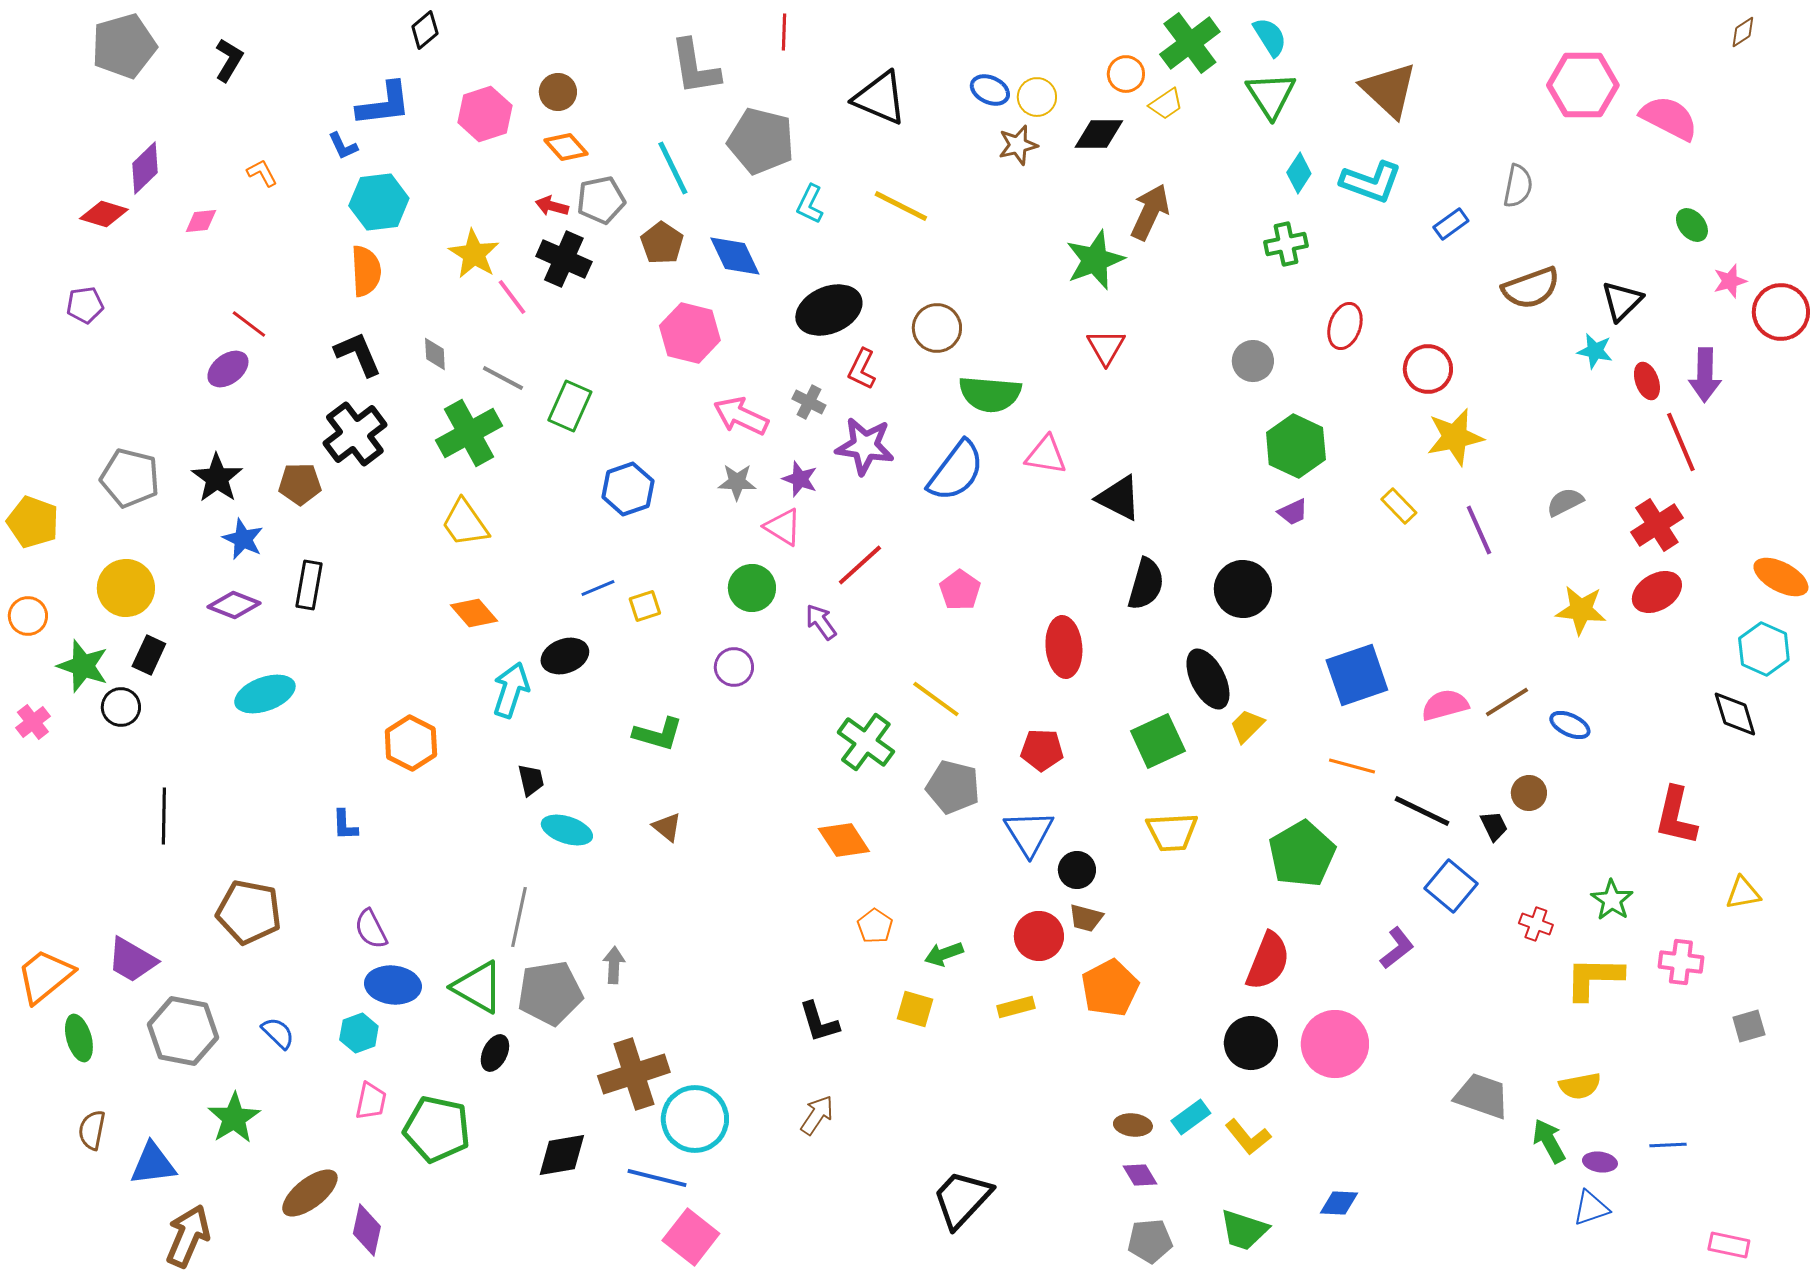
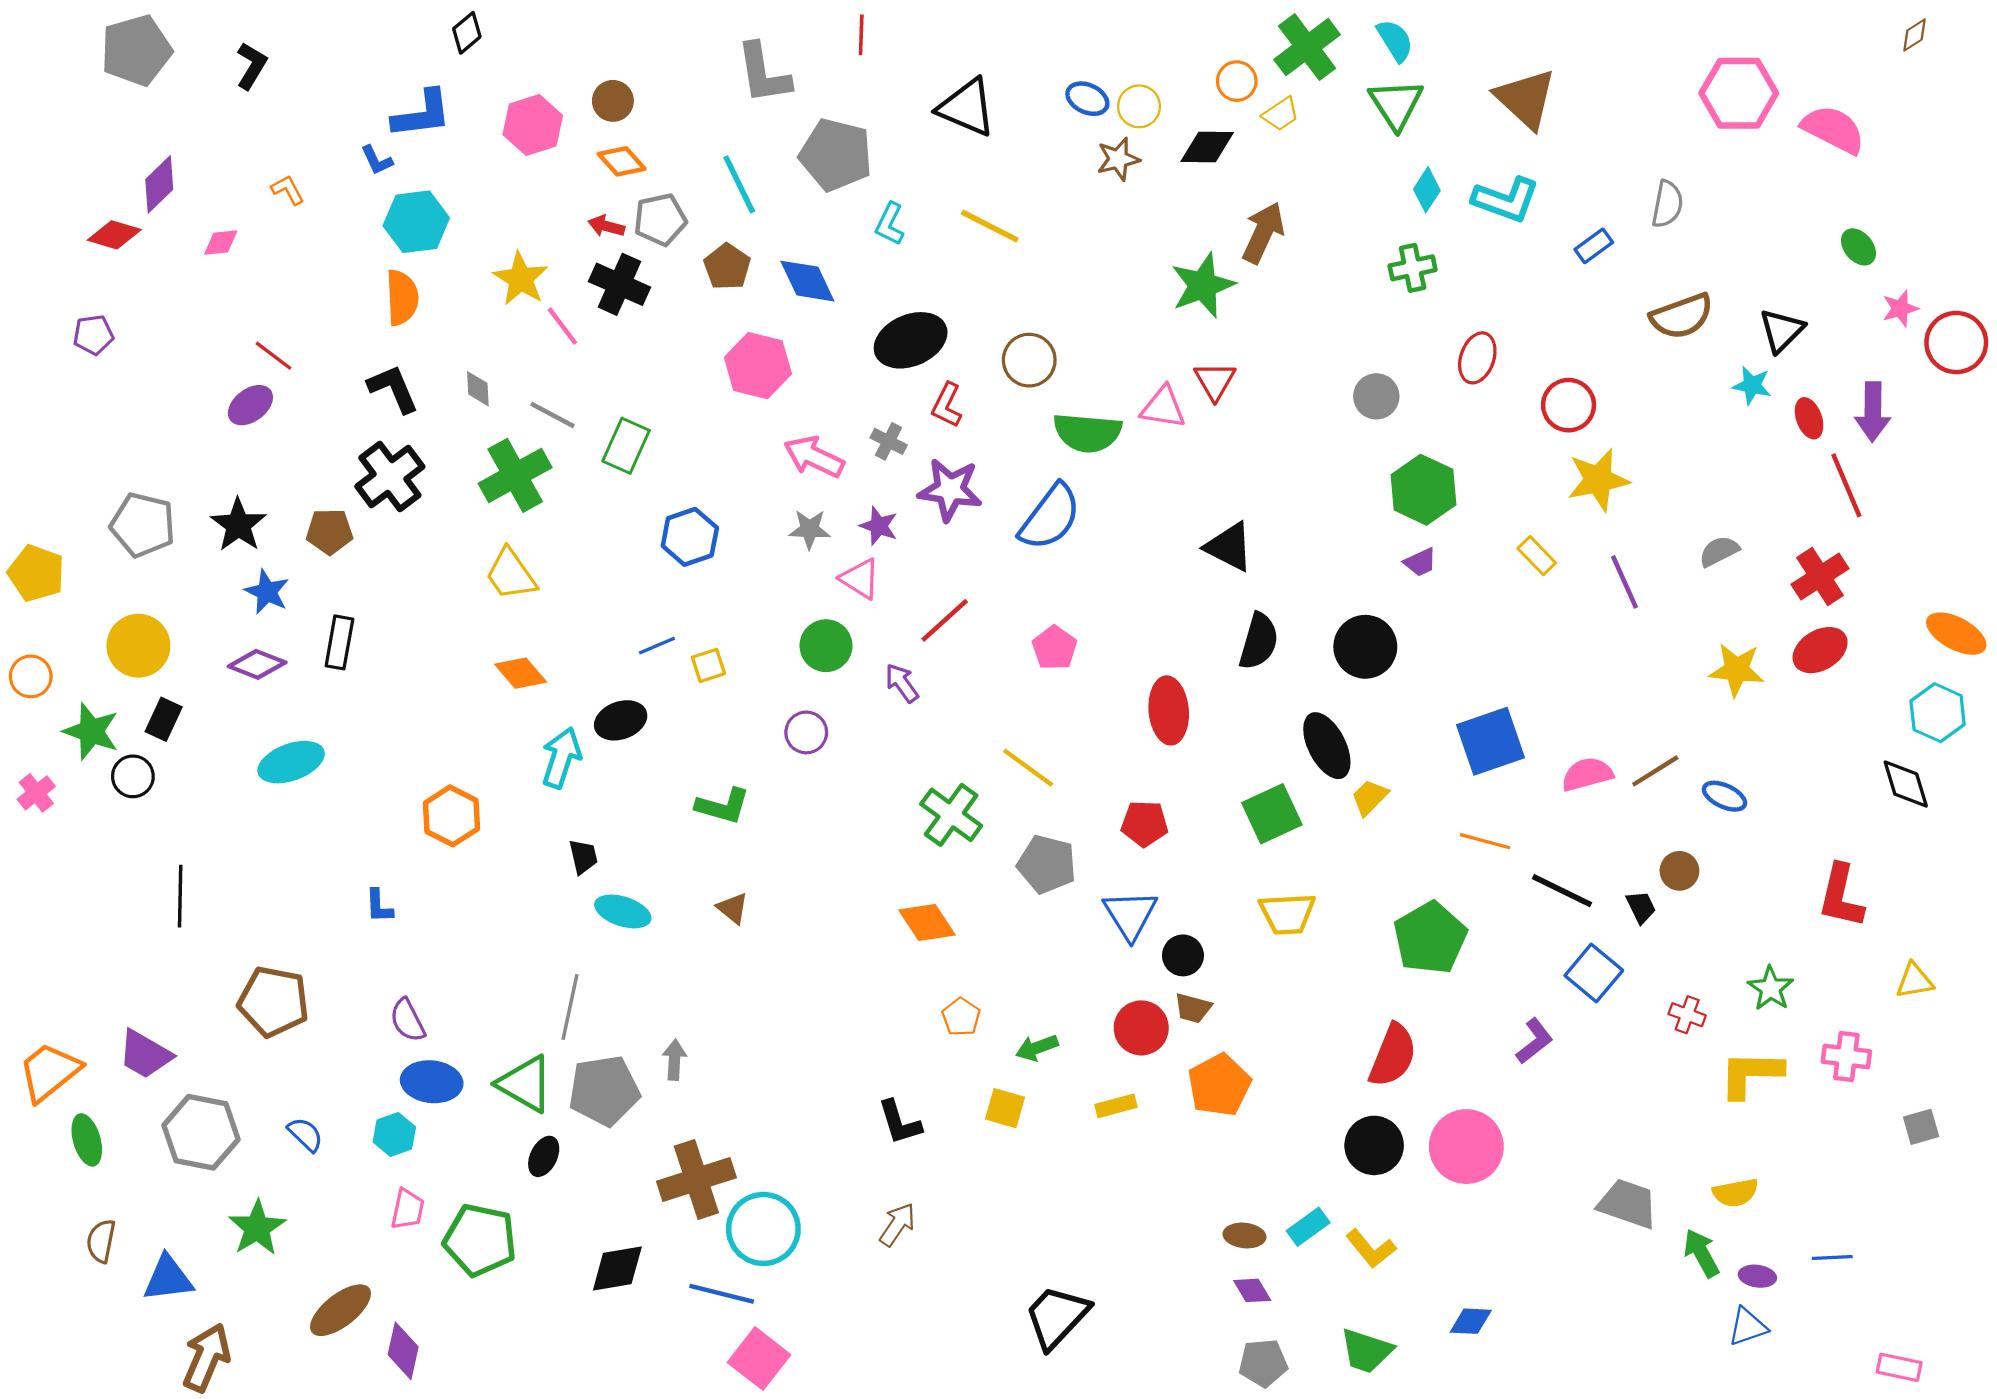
pink triangle: (1046, 455) -> (1163, 407), moved

